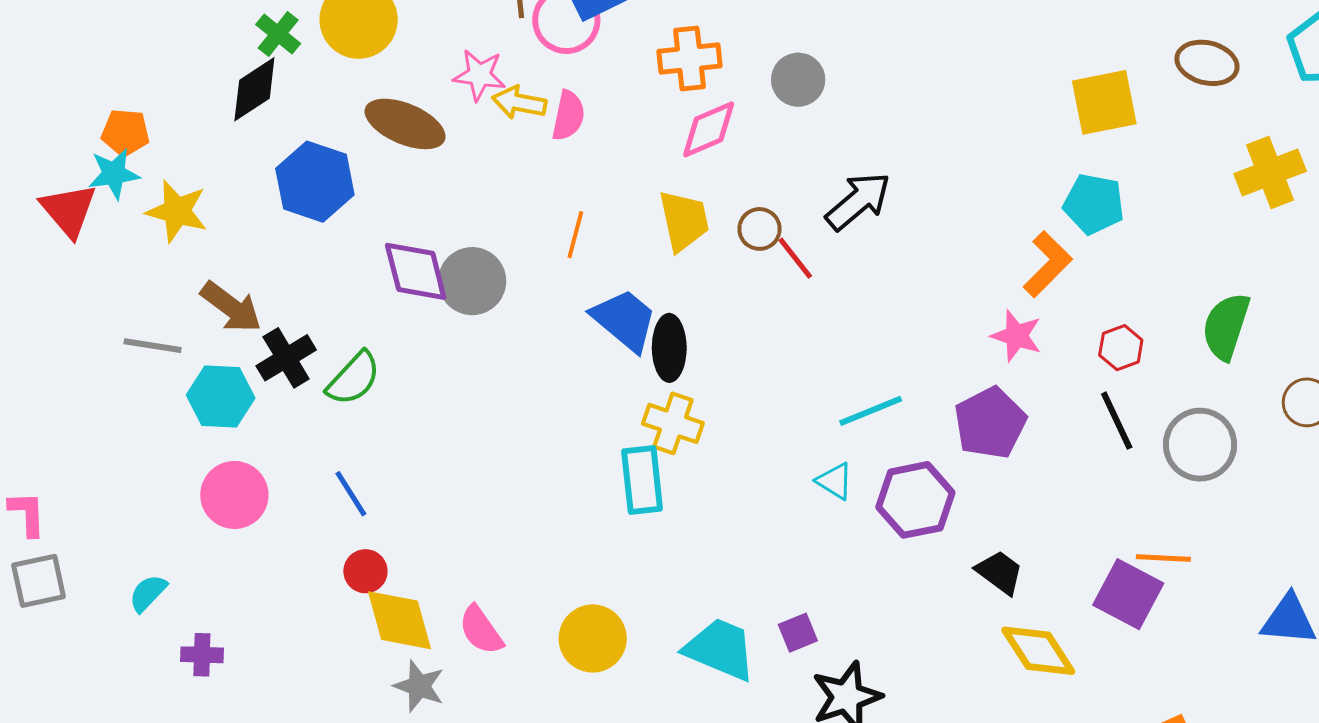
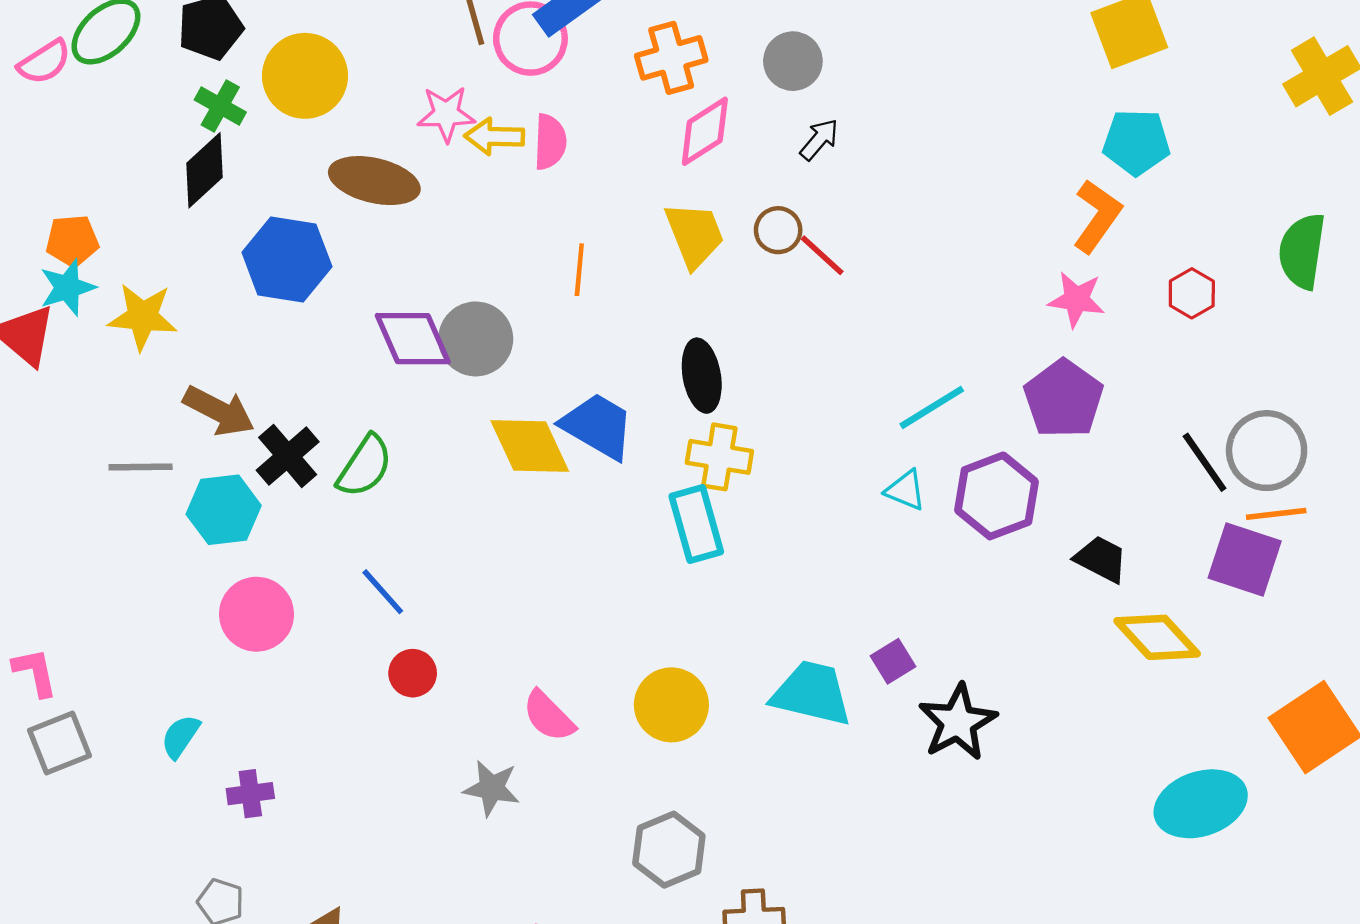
black arrow: (858, 201) -> (819, 140), moved, size x0.6
blue trapezoid: (624, 320) -> (598, 426), moved
black line: (1117, 421) -> (1205, 462), moved
gray circle: (1200, 445) -> (1267, 451), moved
yellow diamond: (399, 620) -> (530, 446), moved

